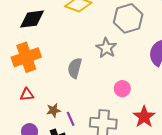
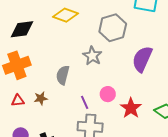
brown star: (53, 110) -> (41, 98), moved
red star: (144, 117) -> (131, 108), moved
purple line: (71, 119) -> (85, 102), moved

